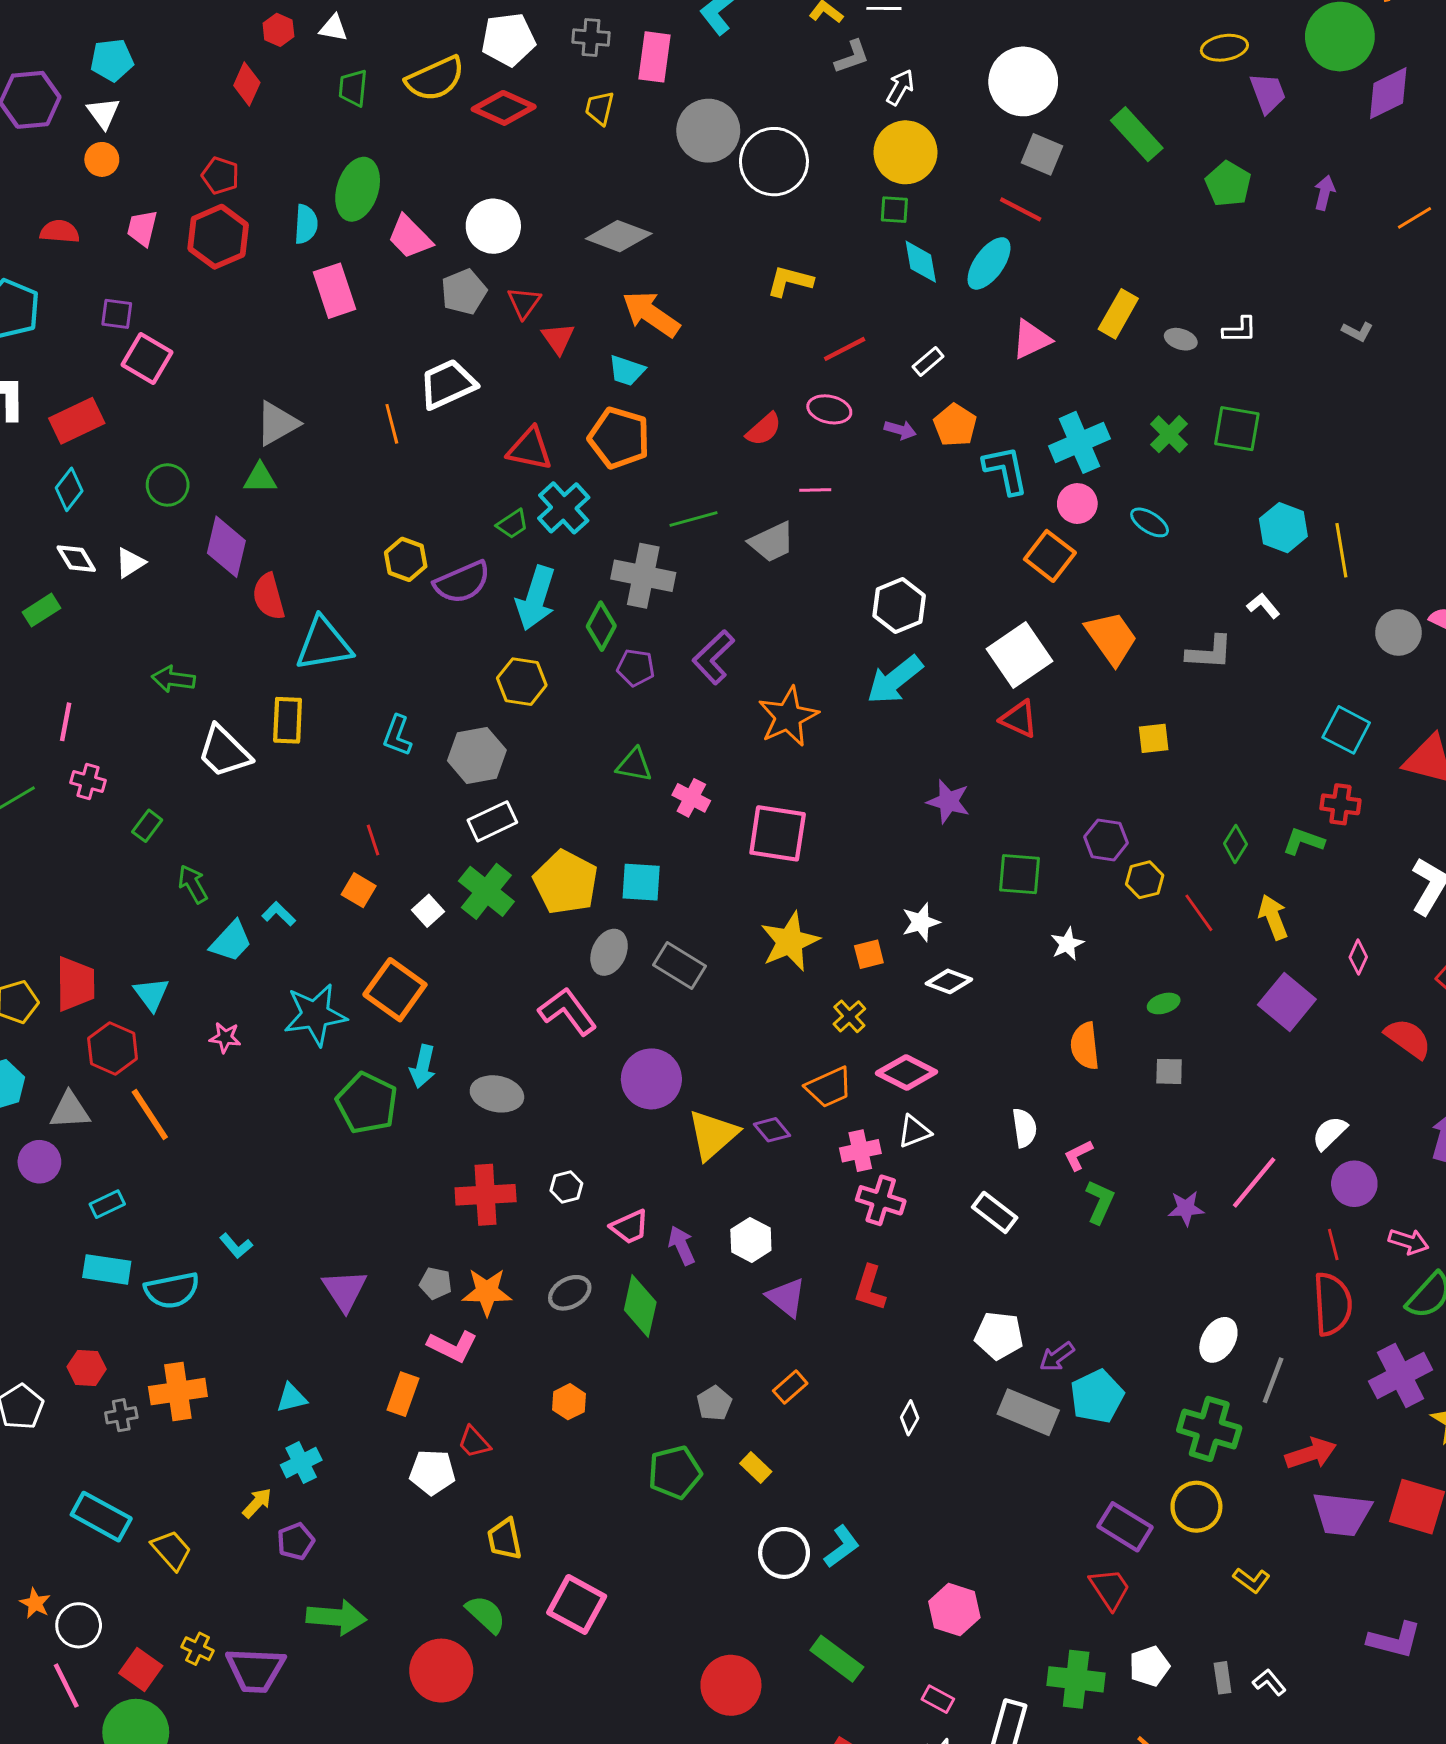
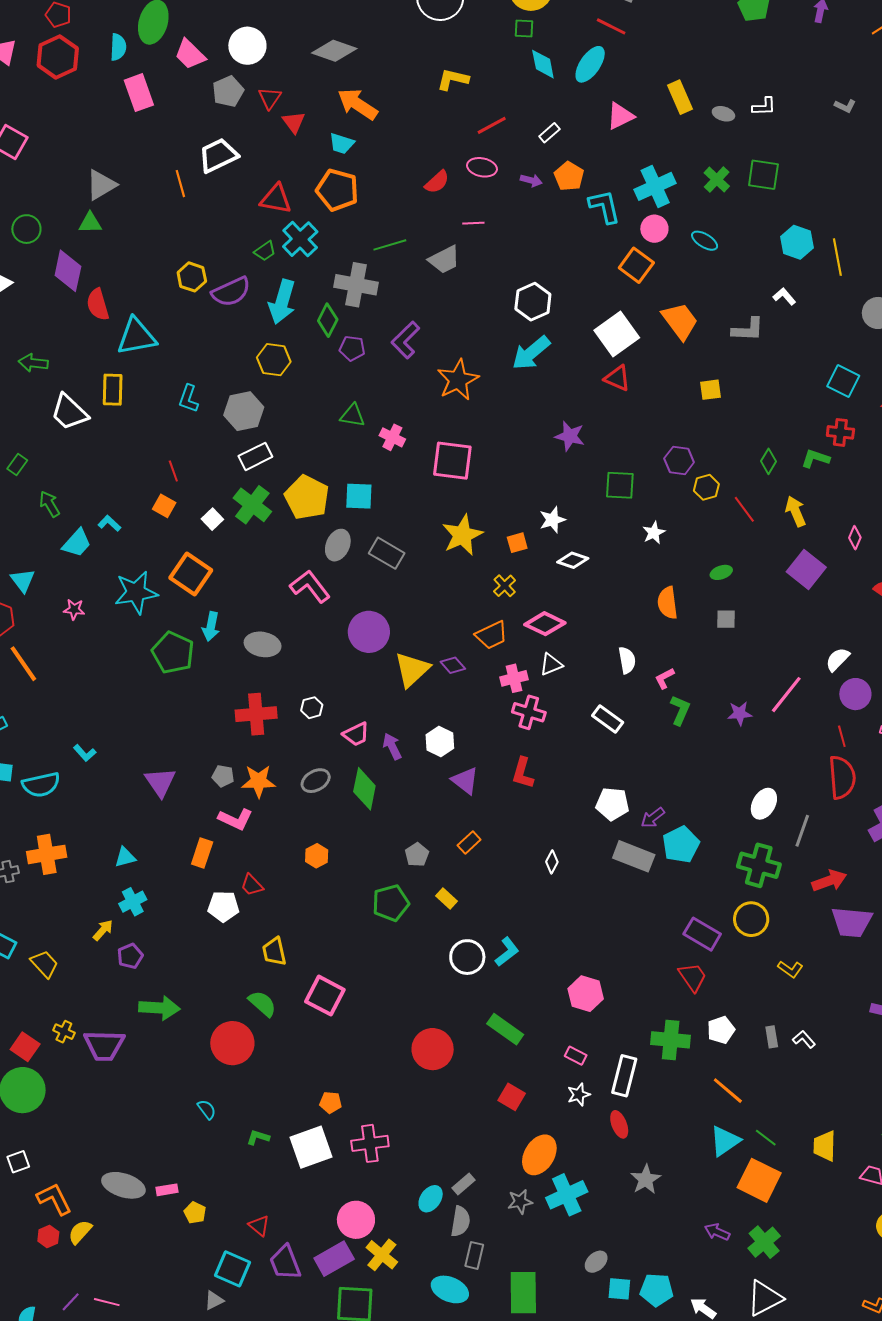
yellow rectangle: (1118, 314) -> (680, 97), turned -52

